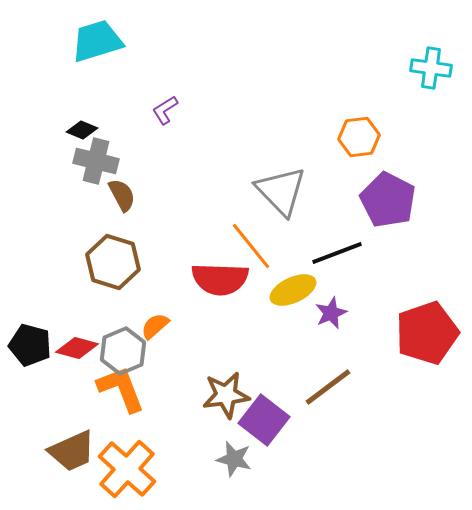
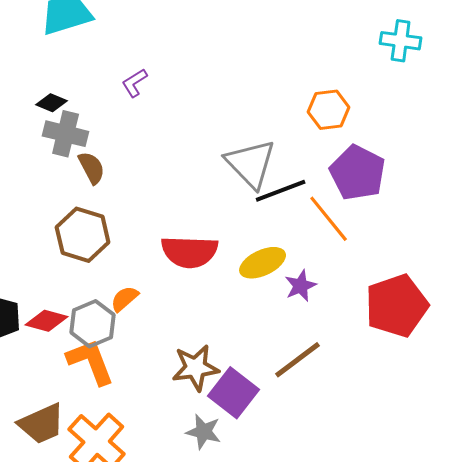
orange line: (251, 246) -> (329, 219), moved
black line: (337, 253) -> (281, 191), moved

